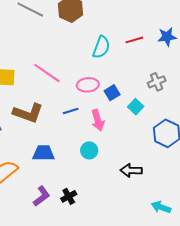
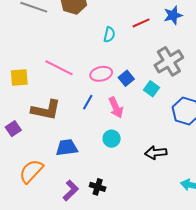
cyan semicircle: (101, 47) -> (109, 35), size x0.7
gray cross: (157, 82) -> (169, 61), size x1.6
blue line: (71, 111) -> (88, 102), turned -35
black cross: (69, 196) -> (98, 187), turned -35

